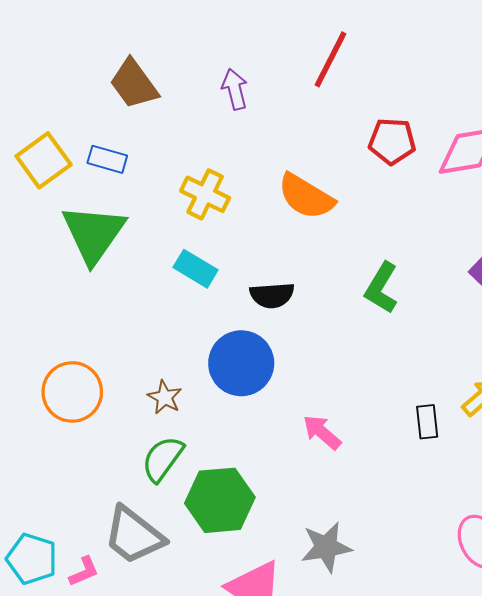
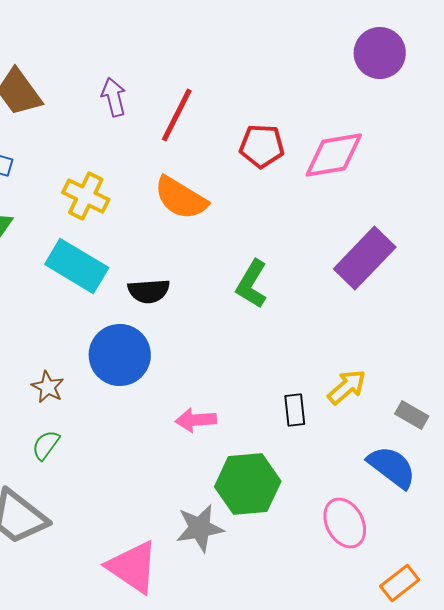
red line: (330, 59) -> (177, 115), moved
cyan rectangle: (196, 269) -> (77, 266), size x1.5
pink arrow: (322, 432) -> (196, 420), turned -45
green semicircle: (163, 459) -> (46, 445), size x0.7
green hexagon: (220, 500) -> (248, 484), moved

